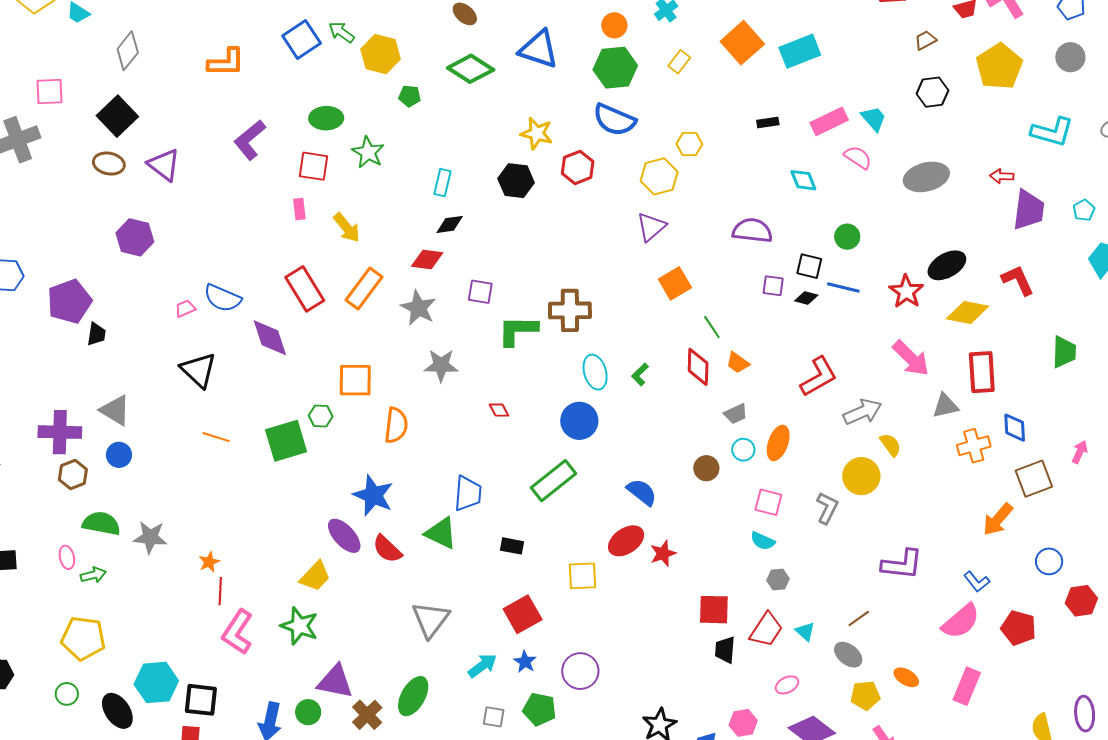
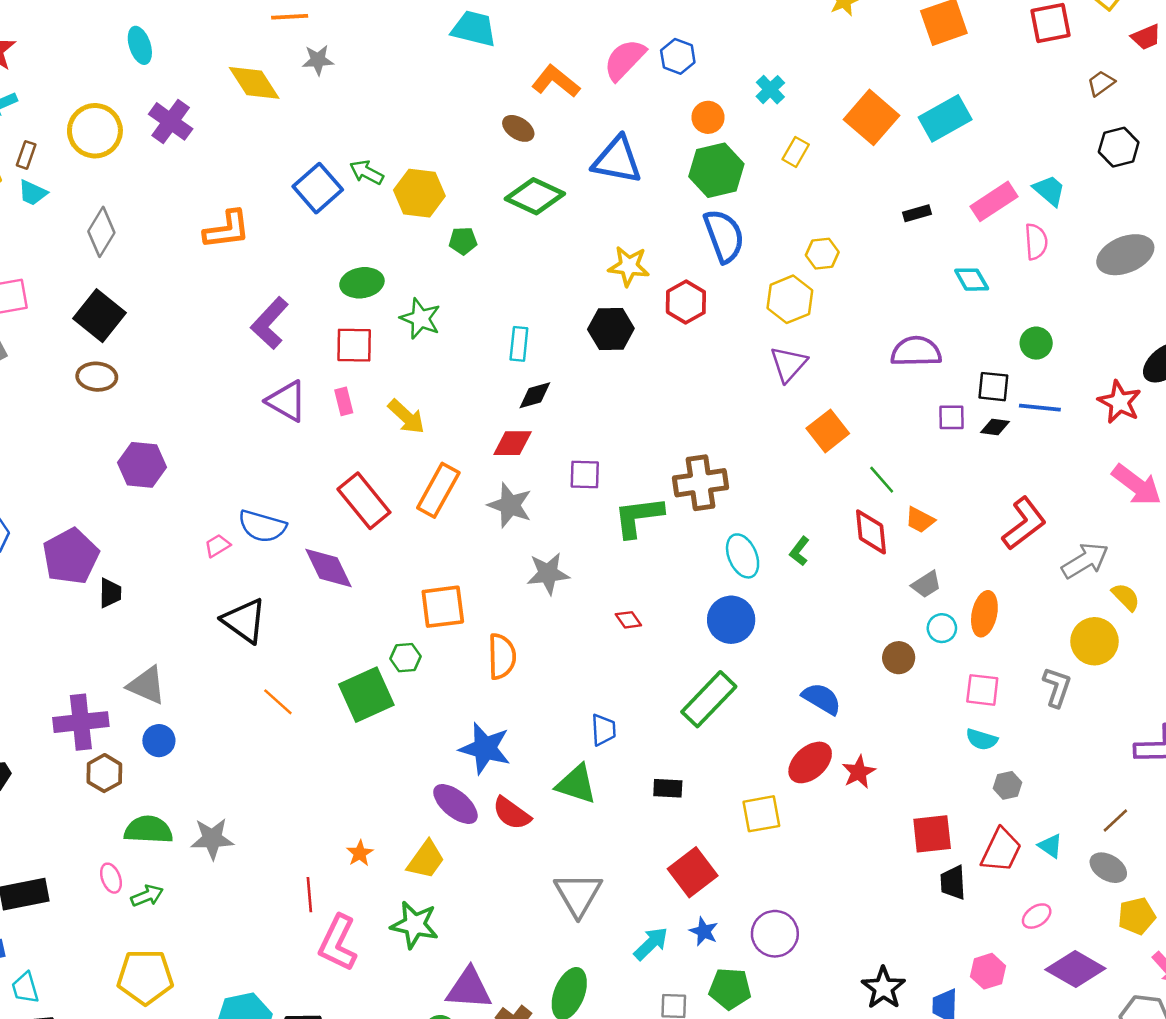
blue semicircle: (614, 120) -> (724, 236), turned -126
pink semicircle: (858, 157) -> (1036, 242), turned 60
purple triangle: (164, 165) -> (287, 401), moved
orange line: (216, 437) -> (278, 702), turned 32
blue trapezoid: (468, 493) -> (603, 730), size x0.7
orange star: (209, 562) -> (360, 853), moved

